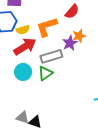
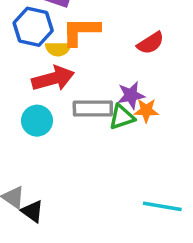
orange L-shape: (47, 27) -> (81, 31), moved
orange star: (79, 36) -> (146, 110), moved
green triangle: (45, 73) -> (122, 117), moved

